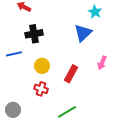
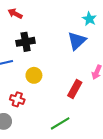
red rectangle: (71, 74) -> (75, 89), moved
red cross: (41, 89) -> (17, 99), moved

